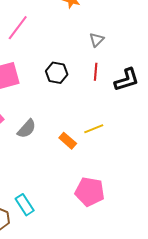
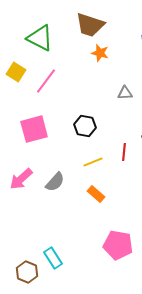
gray triangle: (97, 40) -> (125, 93), turned 42
red line: (96, 72) -> (124, 152), moved
yellow line: (94, 129) -> (93, 162), moved

